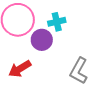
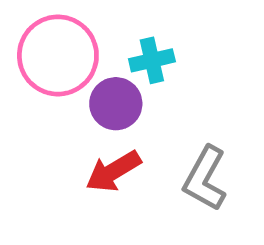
red arrow: (20, 69) -> (113, 171), moved

